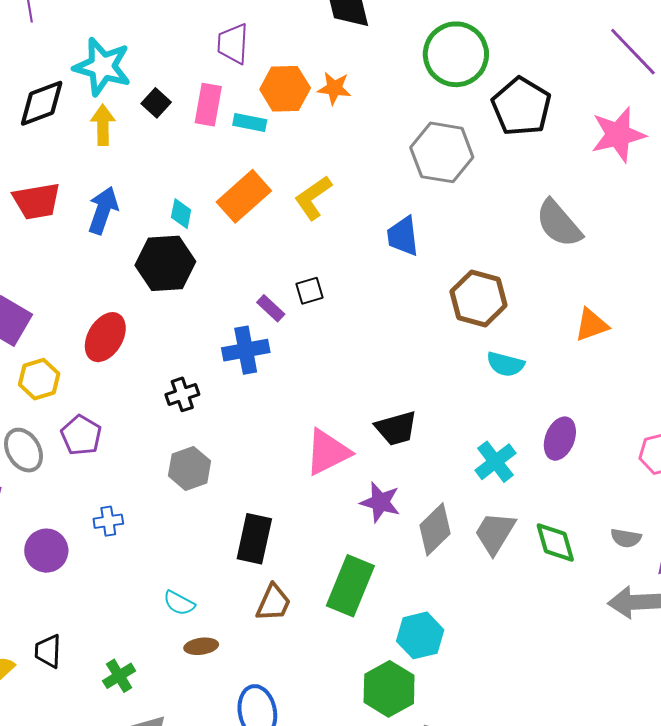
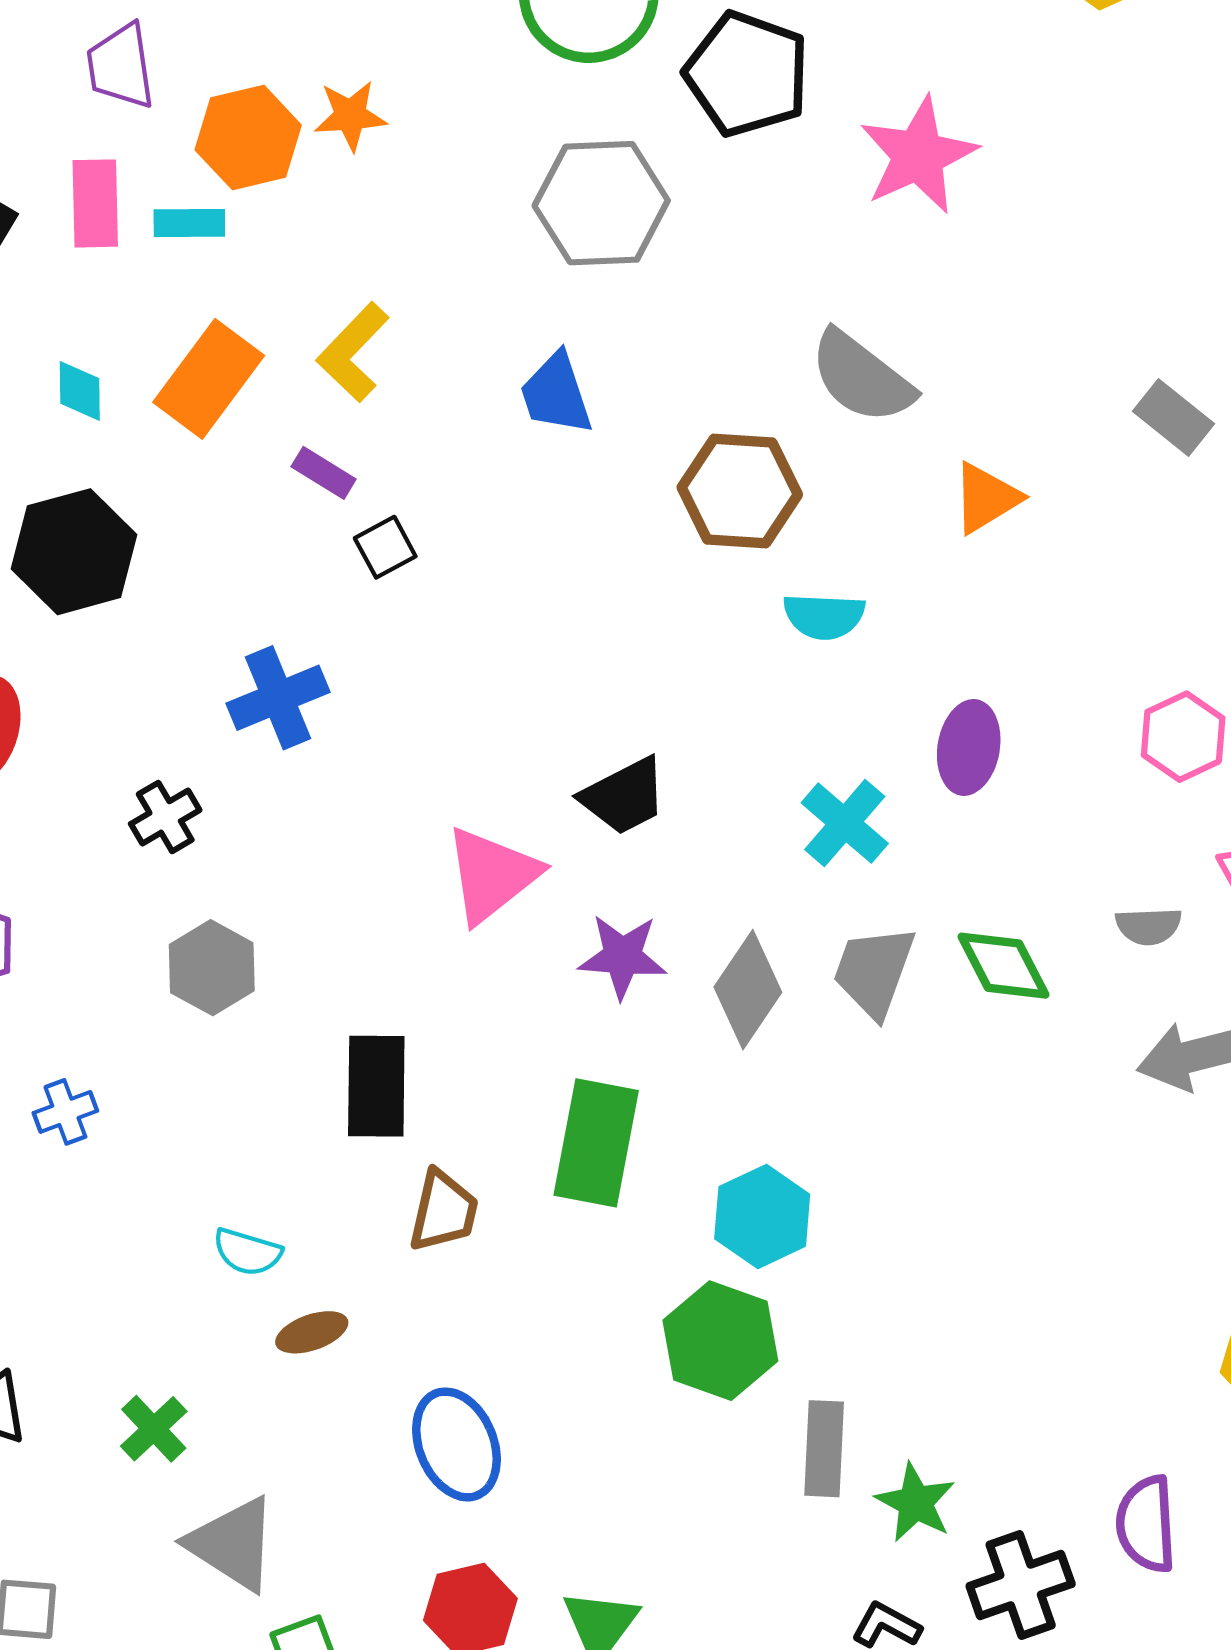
pink star: (618, 135) -> (918, 155), moved
cyan diamond: (181, 214) -> (80, 391), moved
gray semicircle: (559, 224) -> (862, 377), moved
purple rectangle: (271, 308) -> (324, 473), moved

